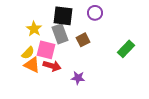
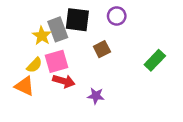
gray rectangle: (60, 34) -> (58, 29), moved
pink square: (46, 50) -> (56, 61), turned -30
orange triangle: (32, 65) -> (25, 86), moved

